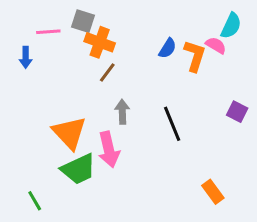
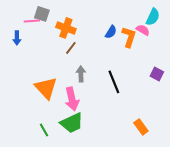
gray square: (83, 21) -> (42, 14), moved
green trapezoid: (79, 169) -> (72, 123), moved
green line: (35, 201) -> (44, 130), moved

